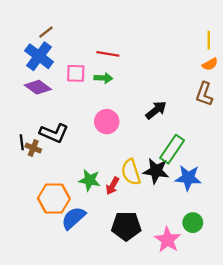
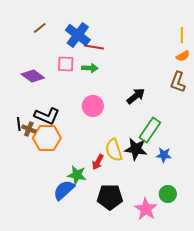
blue cross: (39, 56) -> (78, 35), moved
blue star: (188, 178) -> (164, 155), size x0.7
green star: (90, 180) -> (77, 175), moved
orange hexagon: (54, 198) -> (47, 138), moved

